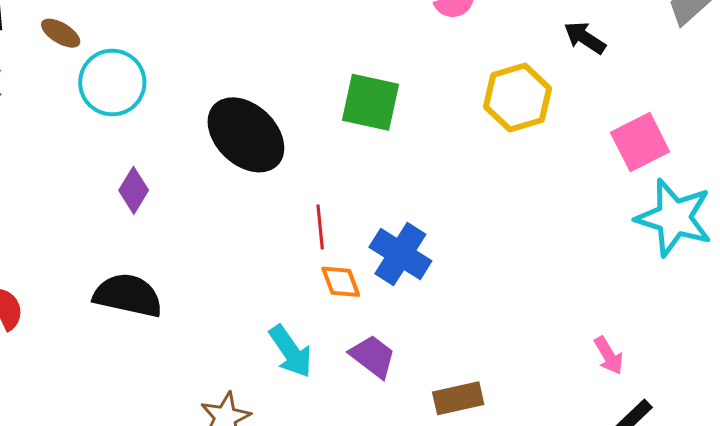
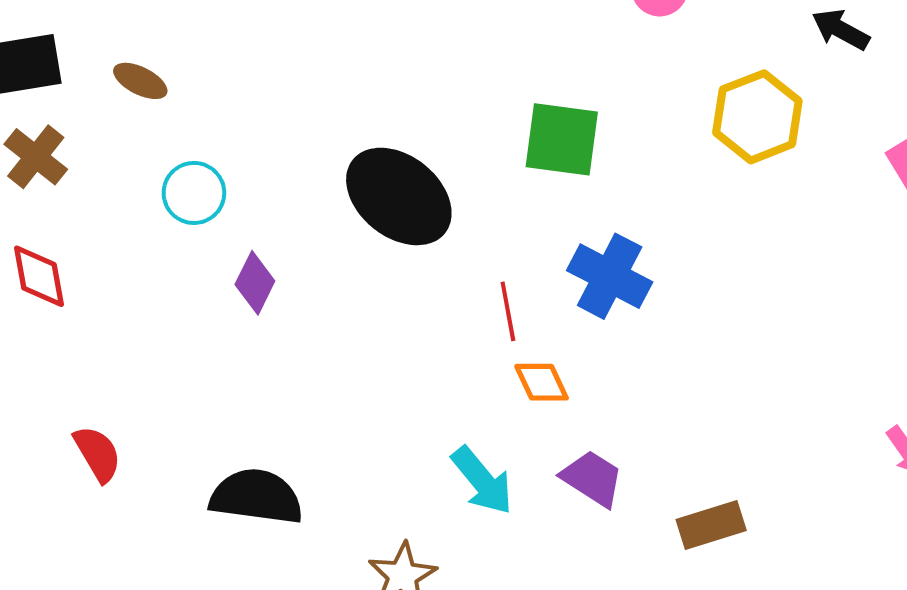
cyan circle: (112, 83) -> (194, 193), moved, size x0.7
blue cross: (400, 254) -> (610, 276), moved
black semicircle: (128, 295) -> (256, 497), moved

